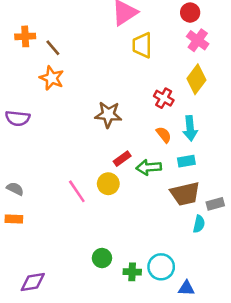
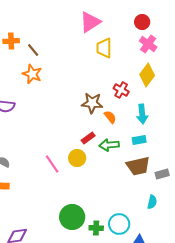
brown star: (108, 114) -> (92, 103), moved
orange semicircle: (164, 135) -> (110, 117), moved
cyan semicircle: (199, 224) -> (152, 202), moved
green circle: (102, 258) -> (72, 217), size x1.6

